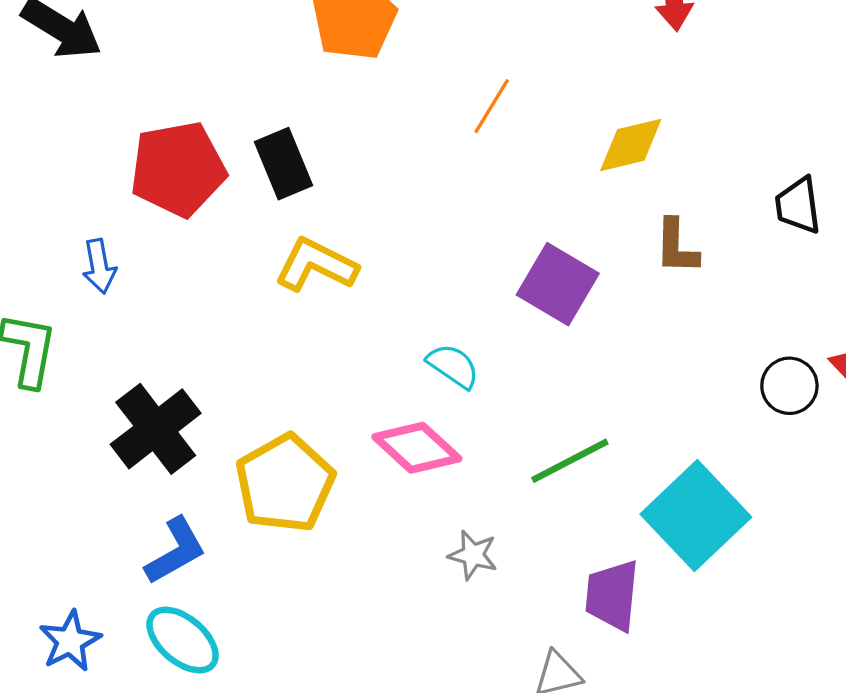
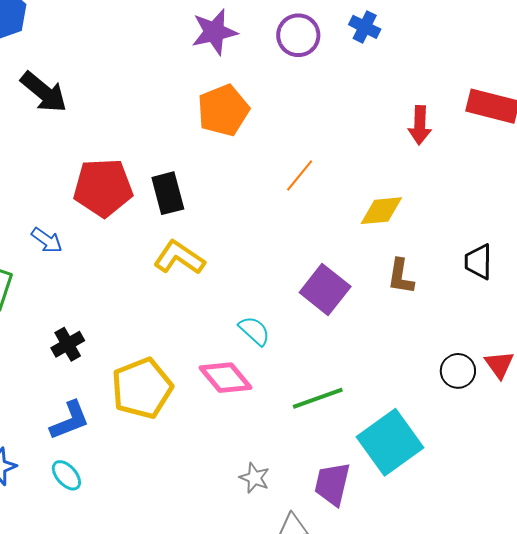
blue arrow: (99, 266) -> (47, 240), turned -52
black cross: (156, 429) -> (68, 344), size x0.6
gray star: (473, 555) -> (254, 478), moved
cyan ellipse: (183, 640) -> (66, 475), size x0.7

